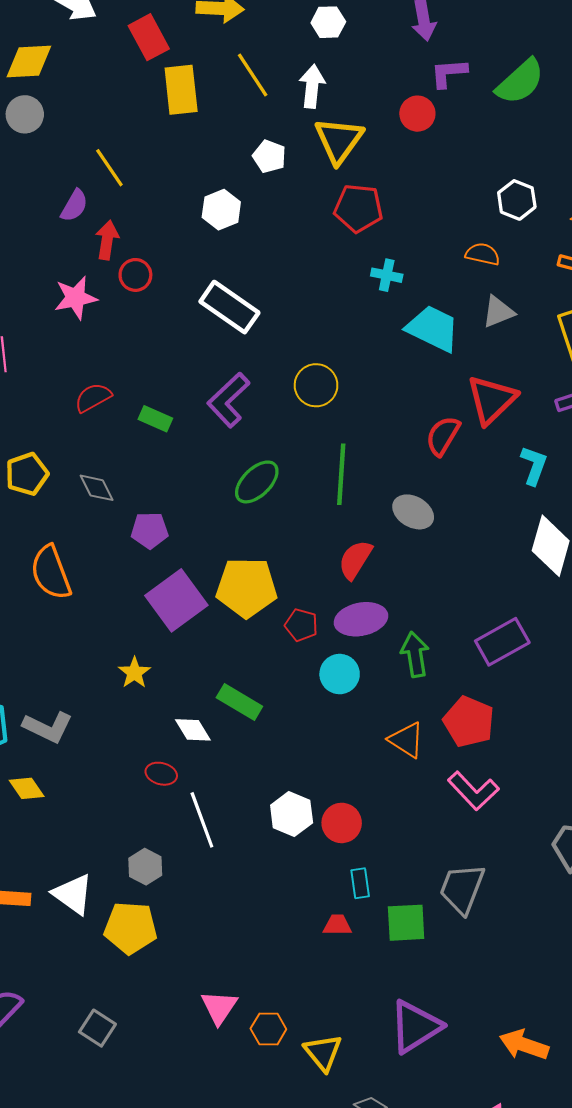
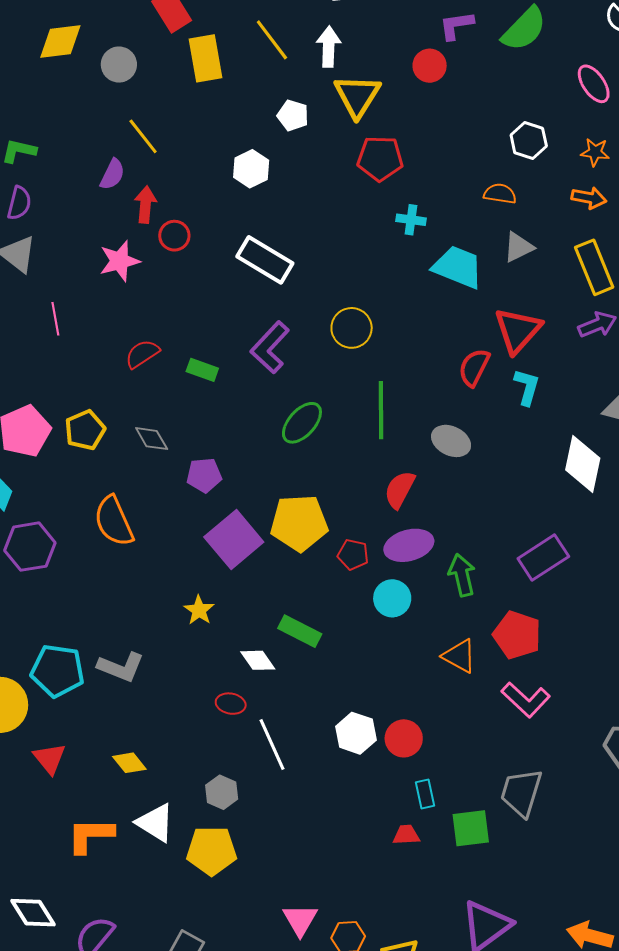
gray circle: (25, 114) -> (119, 65), moved
cyan L-shape: (534, 465) -> (527, 387), moved
yellow diamond: (27, 788) -> (129, 763), moved

